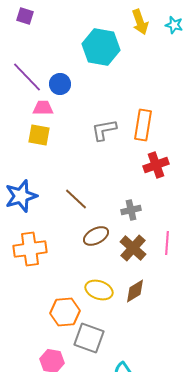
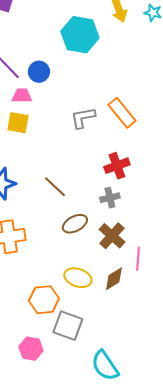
orange rectangle: (143, 125) -> (122, 113), turned -48
red cross: (156, 165) -> (117, 166), moved
pink line: (167, 243) -> (138, 259), moved

